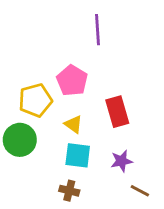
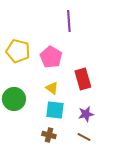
yellow pentagon: (35, 100) -> (18, 51), moved, turned 30
brown line: (140, 191) -> (84, 137), moved

